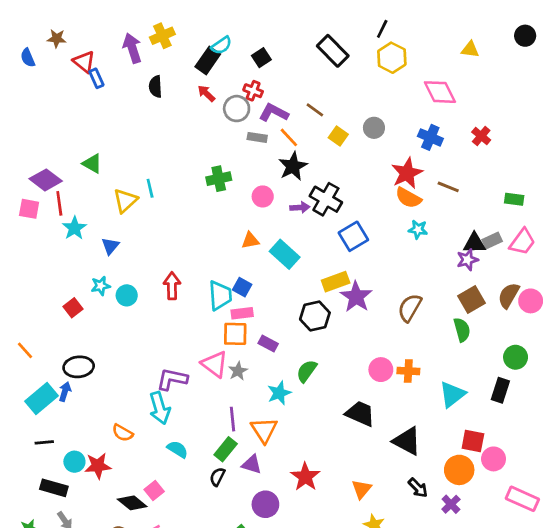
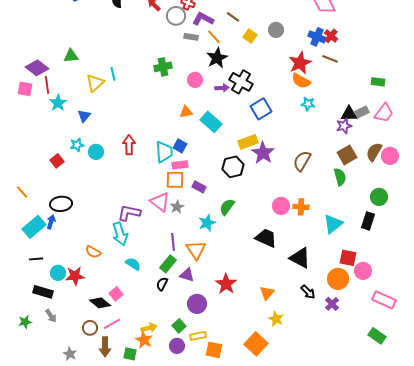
red cross: (481, 136) -> (331, 36), moved
green triangle: (92, 164) -> (71, 56), turned -35
brown line: (448, 187) -> (330, 59), moved

